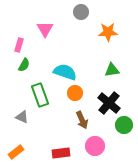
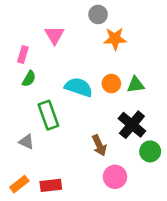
orange star: (108, 32) -> (115, 39), moved
orange circle: (75, 93) -> (111, 84), moved
red rectangle: (61, 153) -> (51, 185), moved

